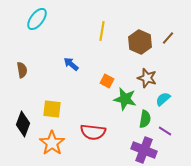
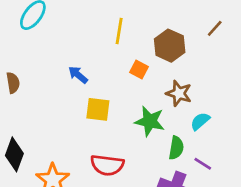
brown line: (168, 38) -> (215, 28), moved
orange square: (107, 81) -> (139, 69), moved
yellow square: (52, 109) -> (98, 109), moved

